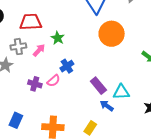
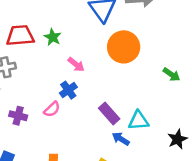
green star: (58, 38) -> (53, 37), moved
pink arrow: (39, 50) -> (76, 64), moved, turned 88
purple cross: (35, 84) -> (18, 116), moved

